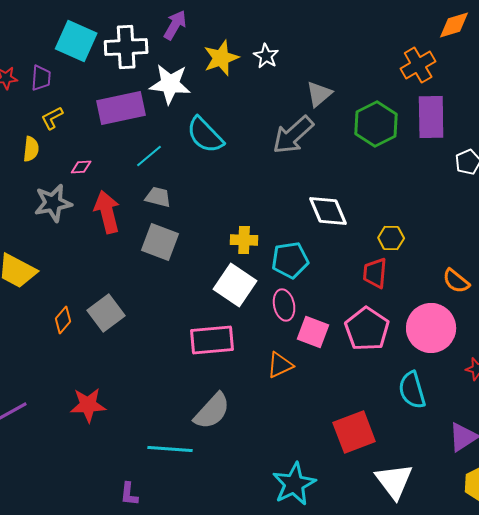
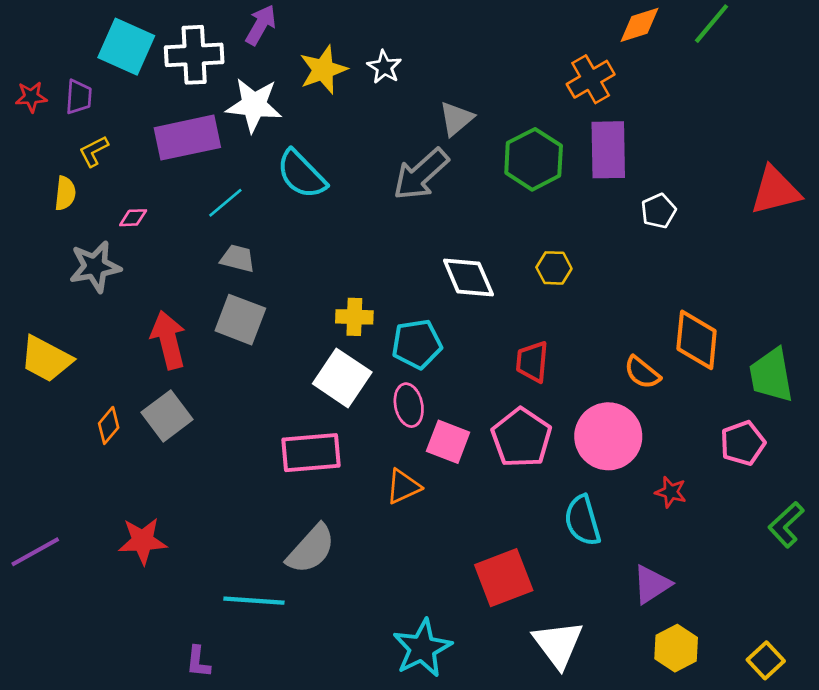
red arrow: (107, 212) -> (168, 340), moved
yellow hexagon: (391, 238) -> (554, 268), moved

